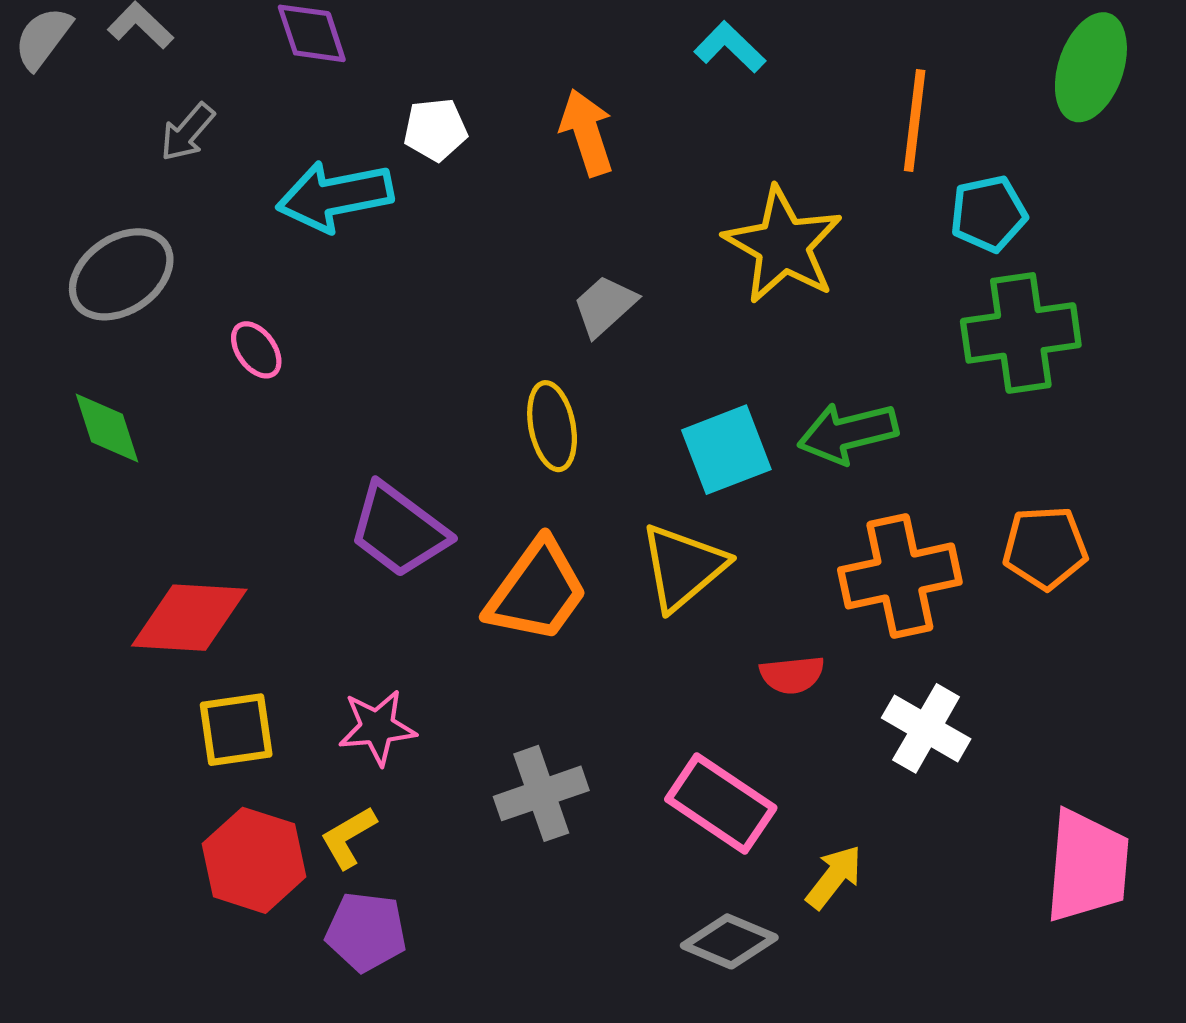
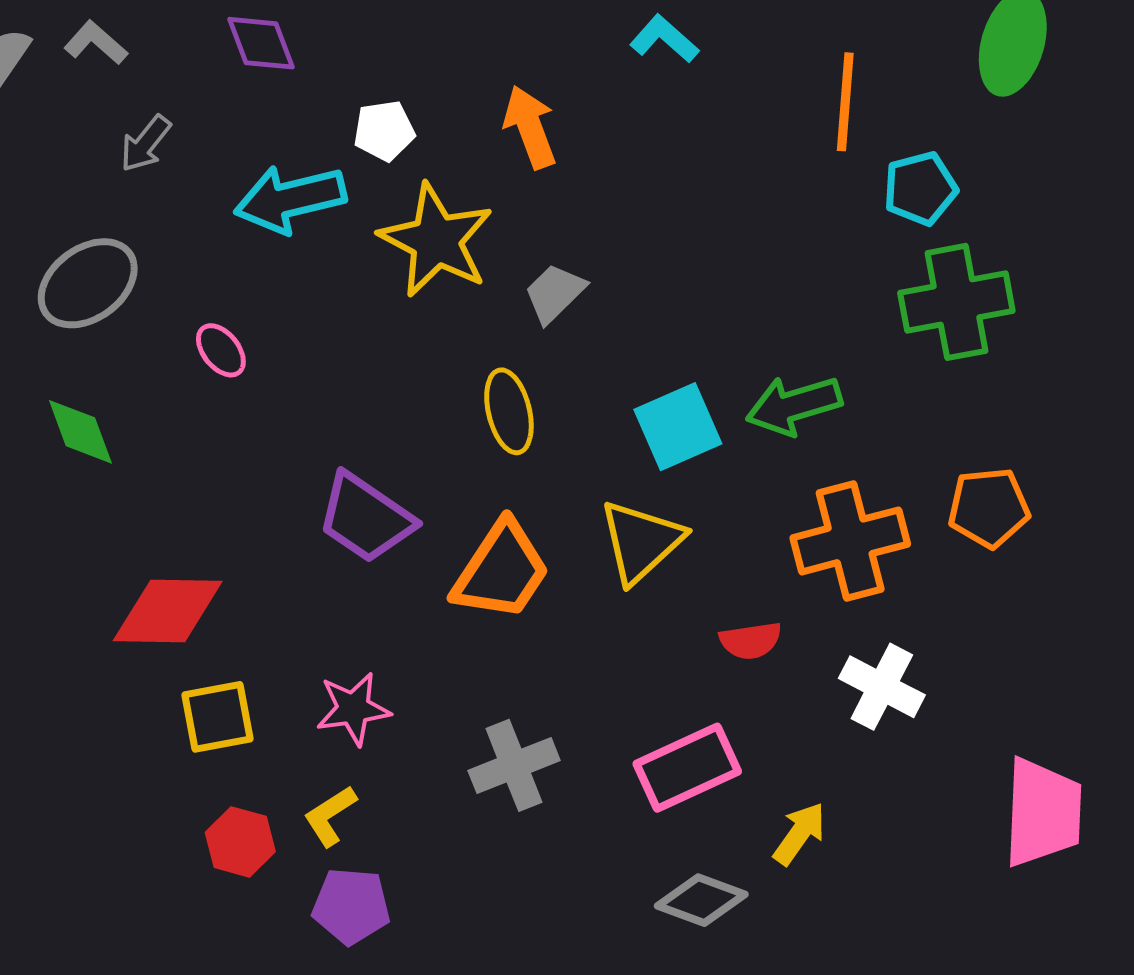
yellow star: (783, 245) -> (436, 240), moved
pink rectangle: (721, 803) -> (687, 768), turned -56
red hexagon: (254, 860) -> (240, 842), size x0.7

